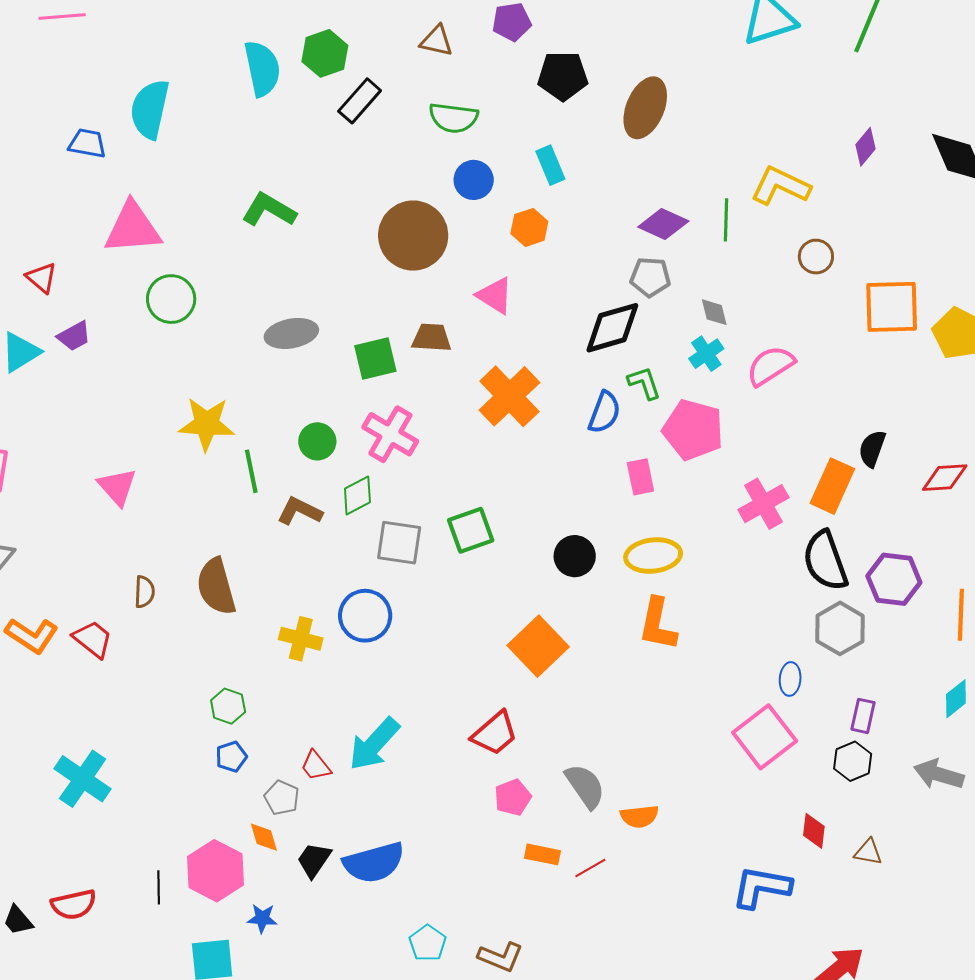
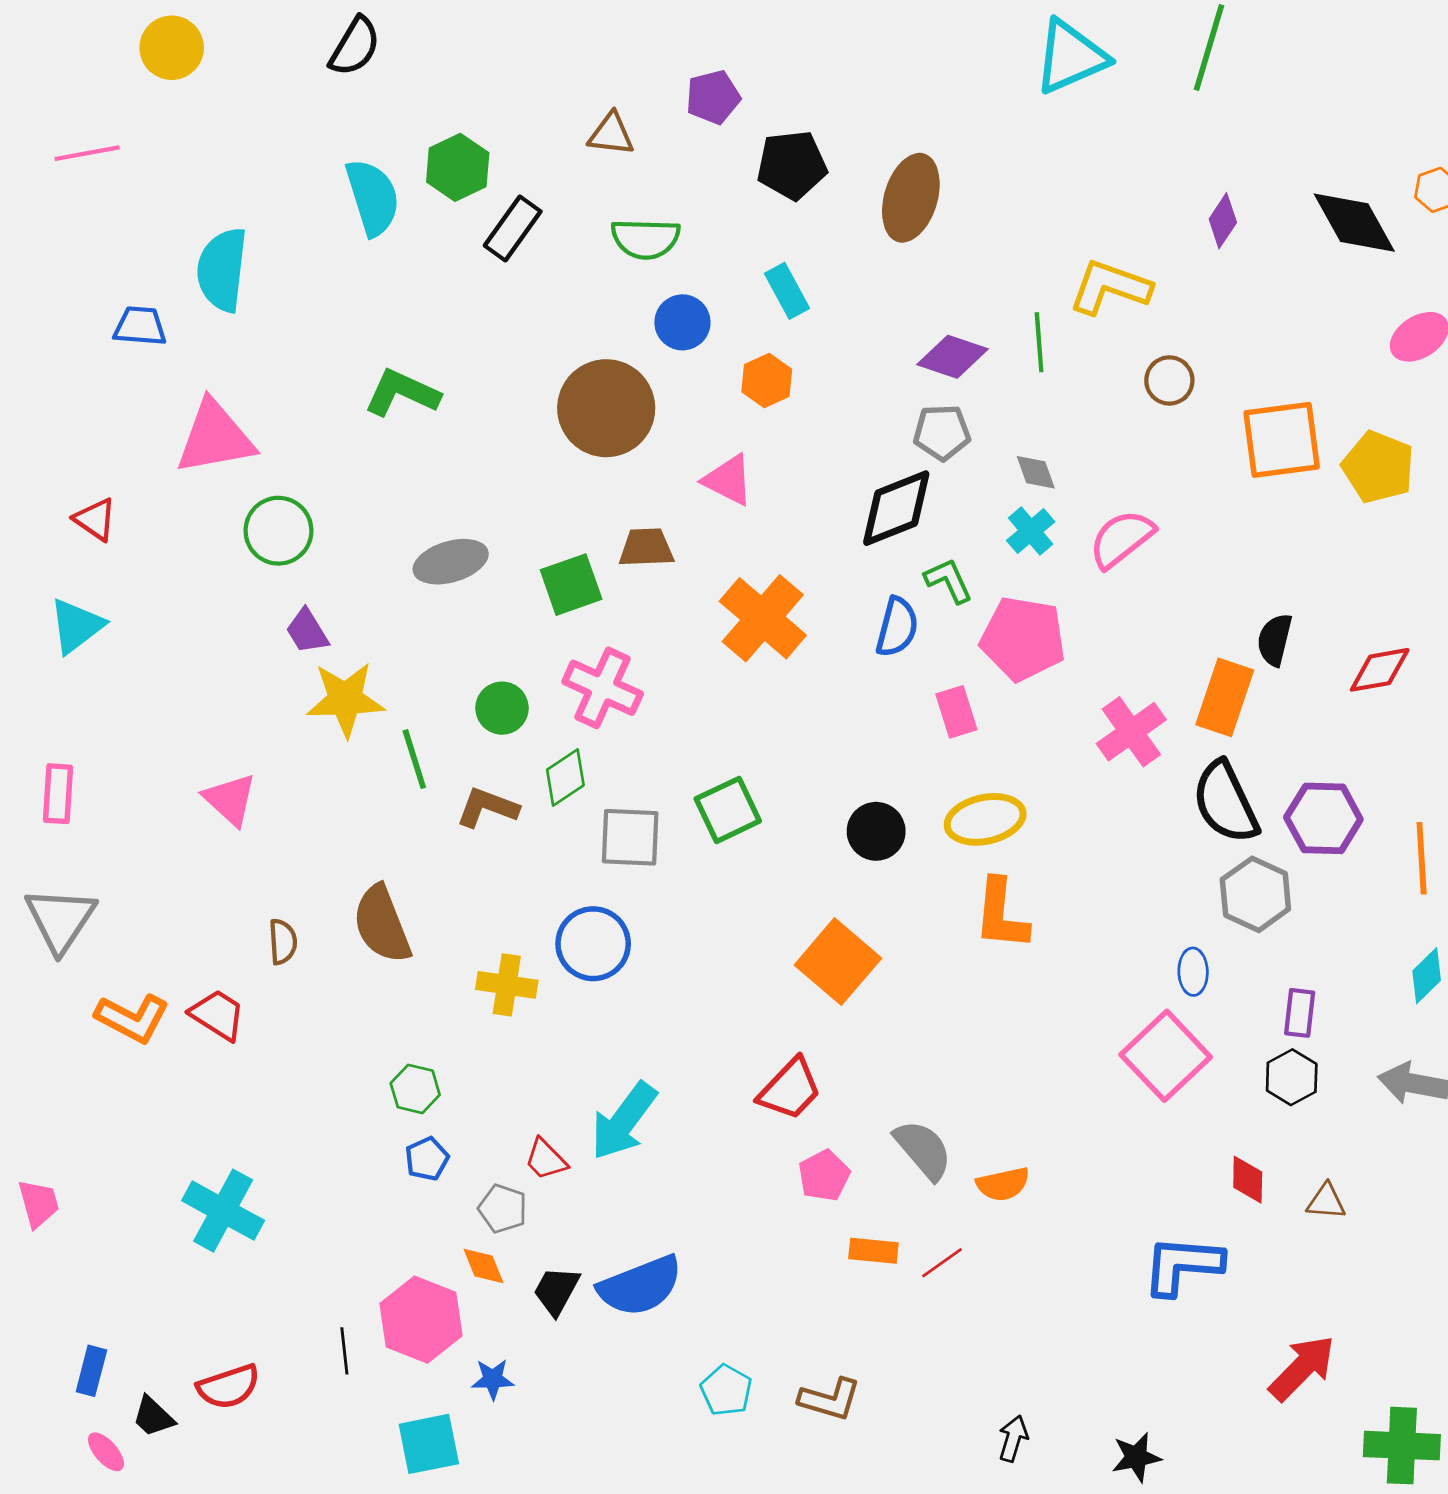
purple trapezoid: (74, 336) -> (307, 631), moved, turned 93

